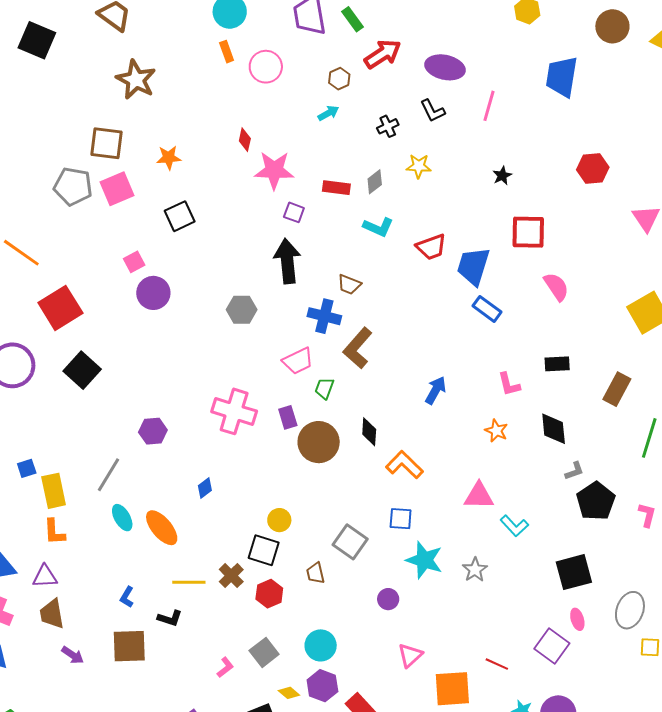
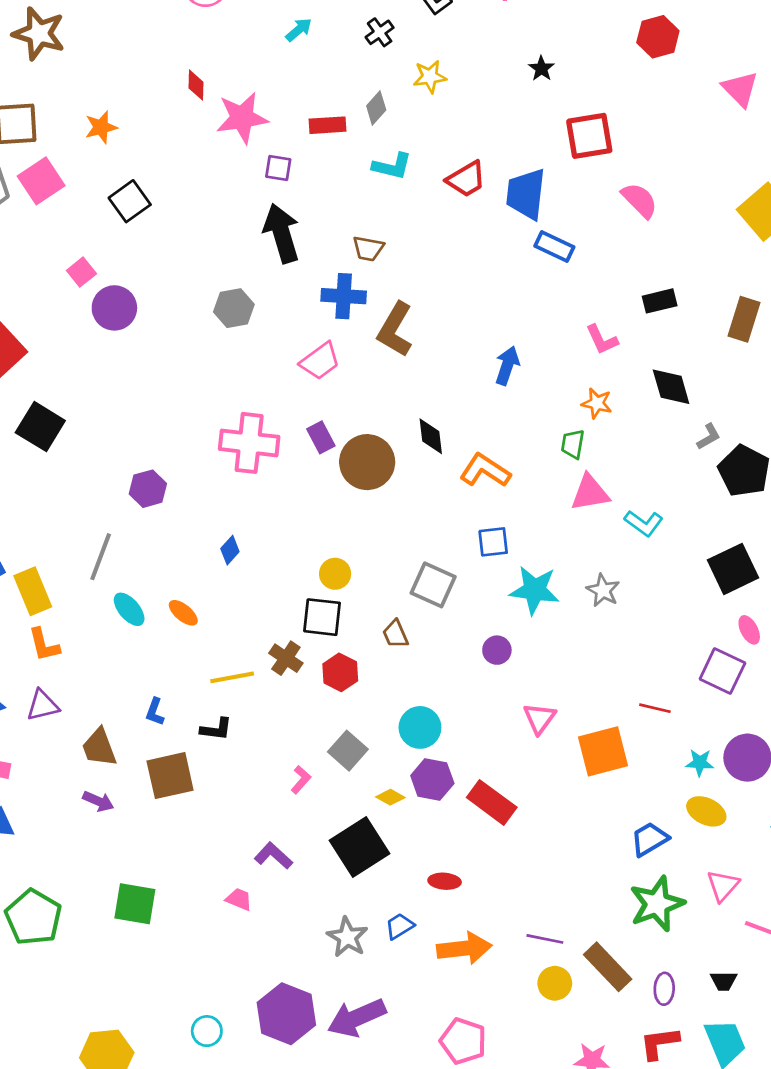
green trapezoid: (324, 388) -> (573, 444), moved
orange ellipse: (162, 528) -> (183, 613), size x0.6
brown trapezoid: (52, 614) -> (99, 747), moved

